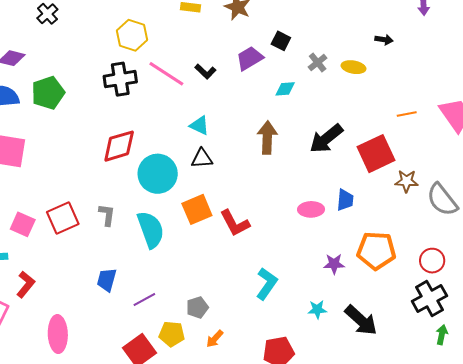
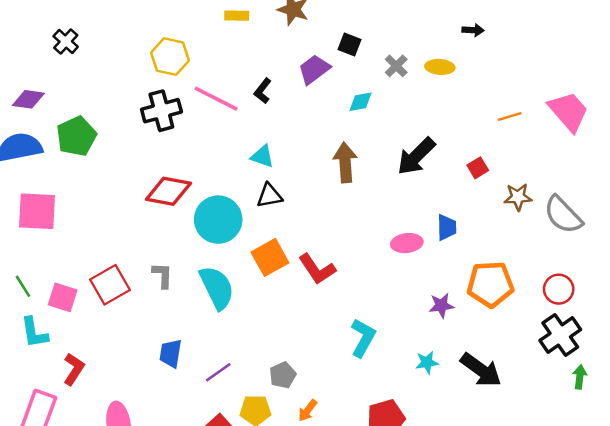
black L-shape: (205, 72) -> (263, 91), turned 90
red diamond: (119, 146) -> (168, 191), turned 33
red square: (376, 154) -> (478, 168), size x0.5

